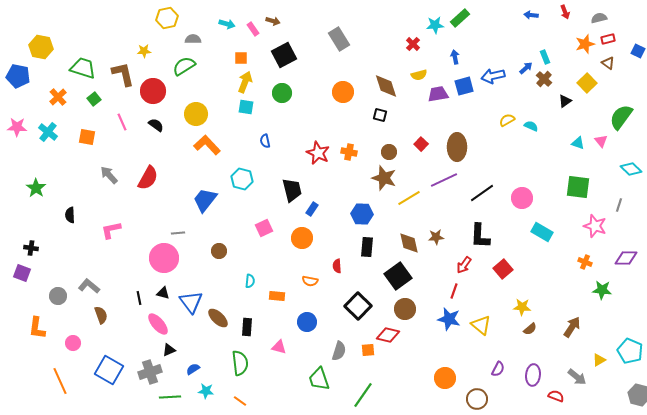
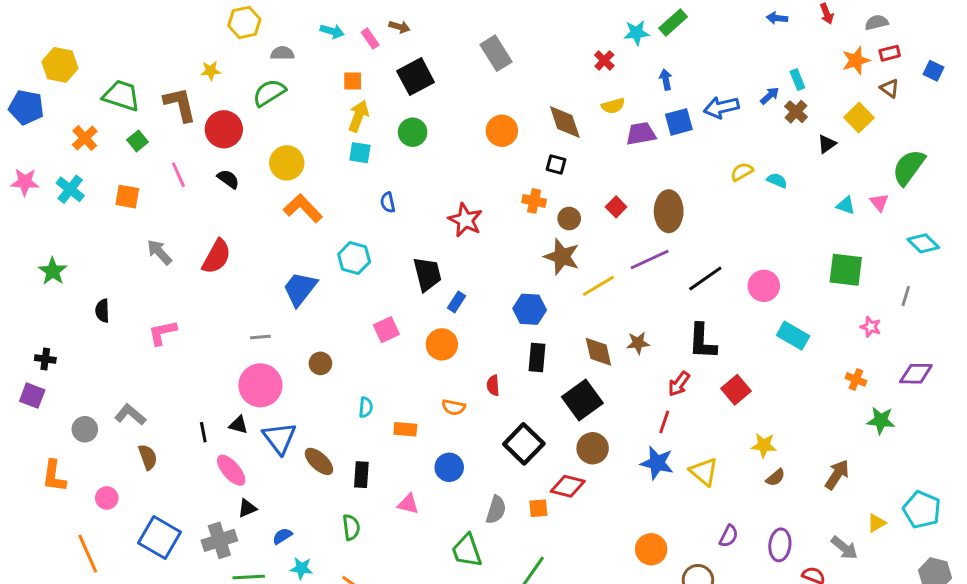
orange cross: (349, 152) -> (534, 201), moved
pink star: (595, 226) -> (871, 327), size x0.6
pink circle: (164, 258) -> (260, 385), moved
green semicircle: (240, 363) -> (351, 527), size x0.7

